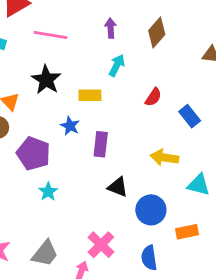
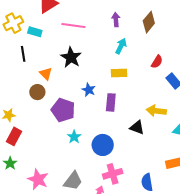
yellow rectangle: (90, 95) -> (119, 73), moved
red semicircle: (153, 97) -> (157, 62), moved
black triangle: (118, 187) -> (137, 127), moved
blue circle: (151, 210) -> (103, 145), moved
pink cross: (101, 245) -> (113, 174), turned 30

